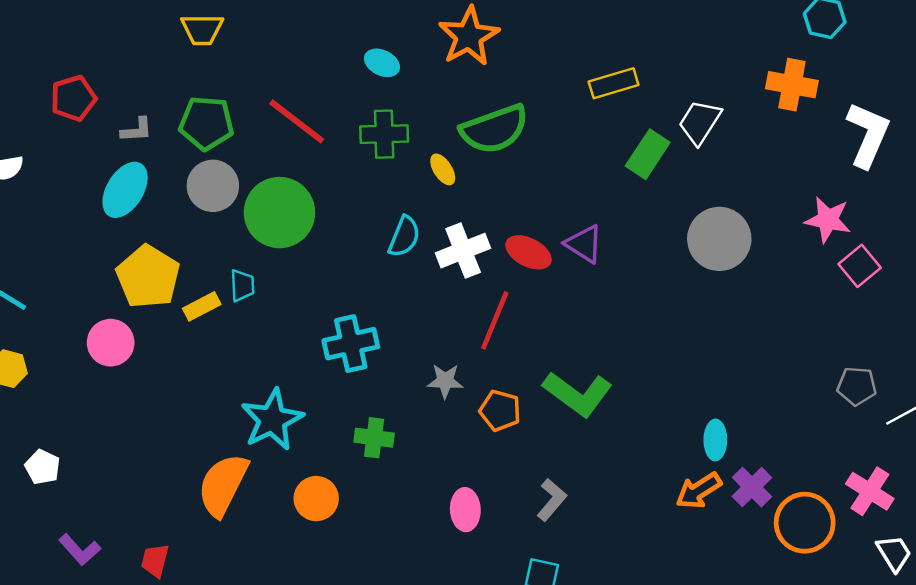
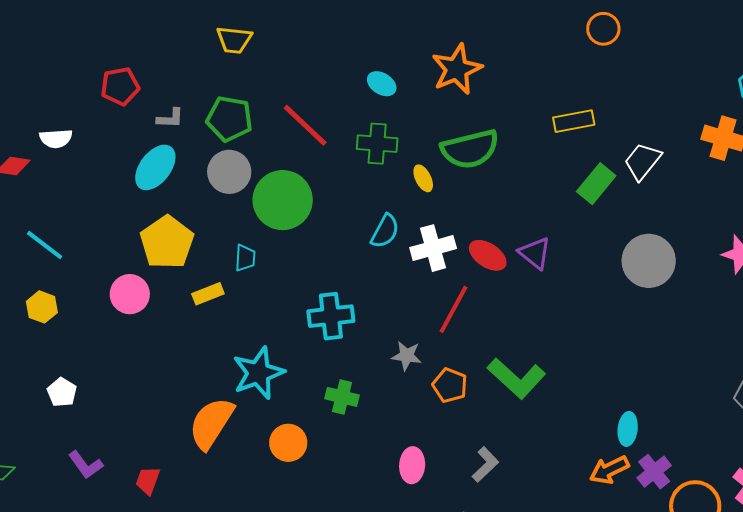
yellow rectangle: (202, 306) -> (208, 294), moved

